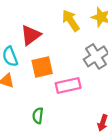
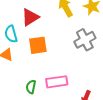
pink rectangle: (68, 85) -> (57, 82), moved

